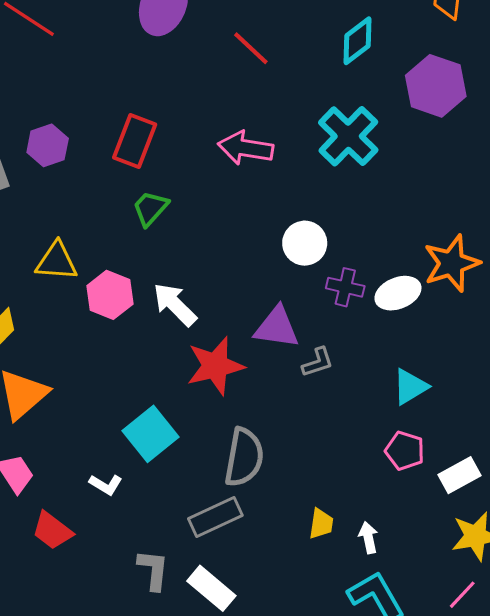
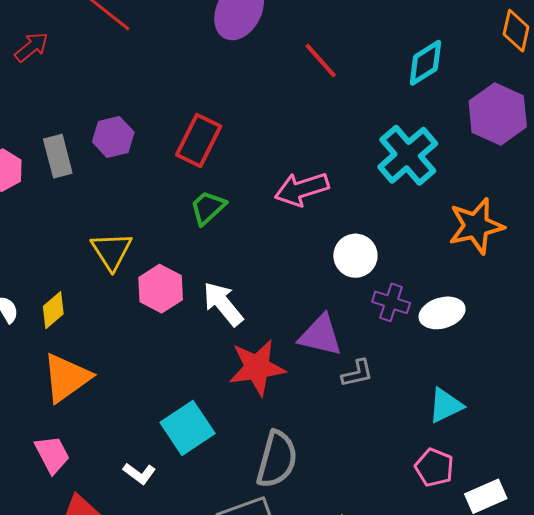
pink arrow: (246, 148) -> (302, 189), moved, turned -32
yellow triangle: (57, 261) -> (112, 251), turned 48
orange star: (452, 263) -> (476, 226), moved

